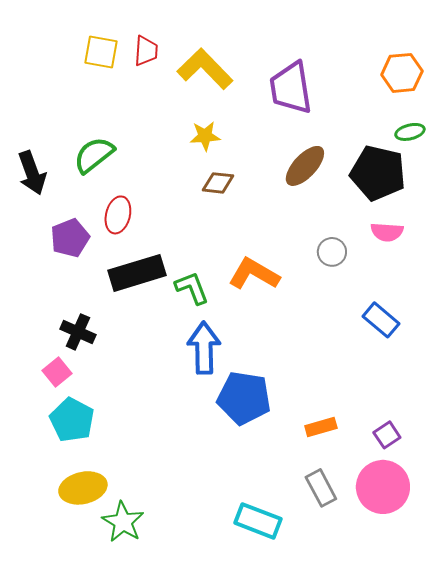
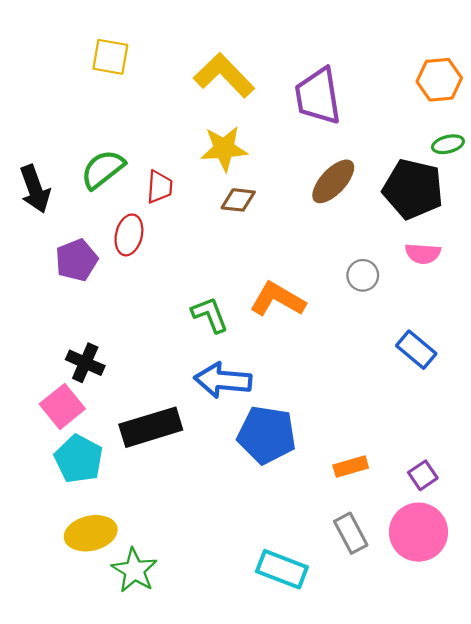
red trapezoid: (146, 51) -> (160, 187), moved
yellow star: (205, 136) -> (224, 149), size x1.4
black rectangle: (137, 273) -> (151, 427), moved
blue arrow: (204, 348) -> (223, 380), turned -84
pink square: (57, 372) -> (62, 406), size x1.4

